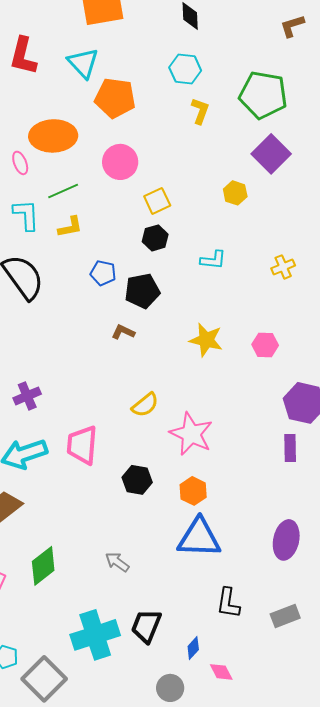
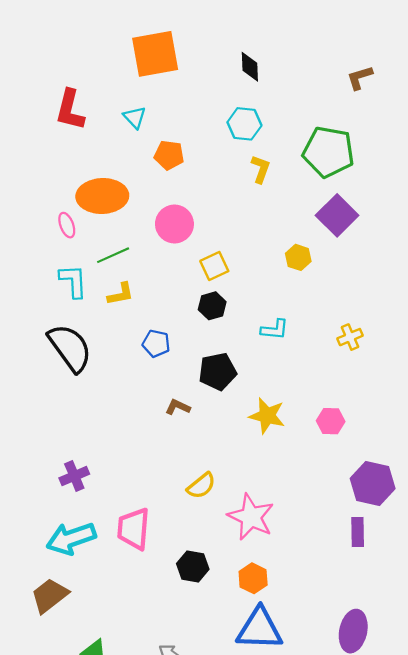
cyan triangle: (83, 63) -> (135, 117), size x0.7
orange pentagon: (115, 98) -> (169, 155), size x0.7
black pentagon: (142, 291) -> (218, 372), moved

